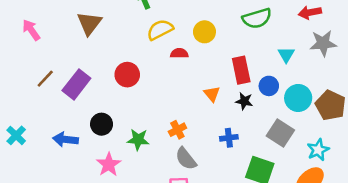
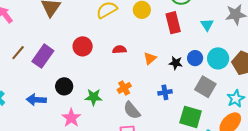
red semicircle: (179, 53) -> (119, 50), moved
red rectangle: (241, 70) -> (173, 23), moved
blue circle: (269, 86) -> (195, 58), moved
orange triangle: (212, 94) -> (150, 58), turned 32

